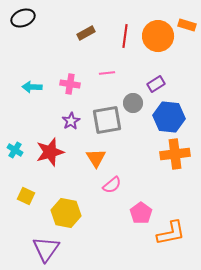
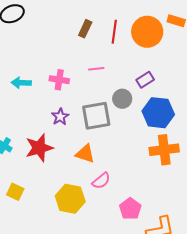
brown rectangle: (86, 33) -> (85, 29), moved, turned -36
orange triangle: (96, 158) -> (85, 154), turned -40
yellow hexagon: (66, 213) -> (70, 199), moved

